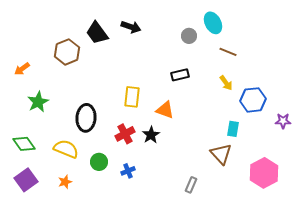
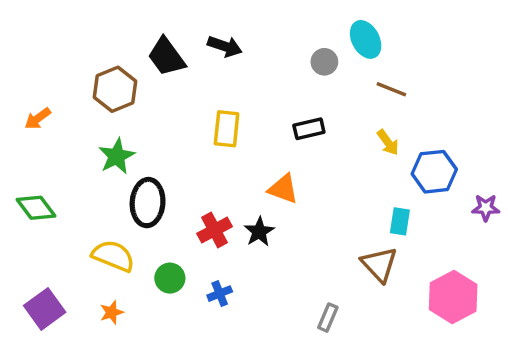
yellow rectangle: (132, 97) -> (227, 129), moved
green star: (38, 102) -> (117, 156), moved
green diamond: (24, 144) -> (36, 208), moved

